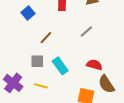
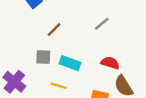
cyan rectangle: (60, 66) -> (70, 63), turned -36
yellow line: (41, 86) -> (59, 86), moved

